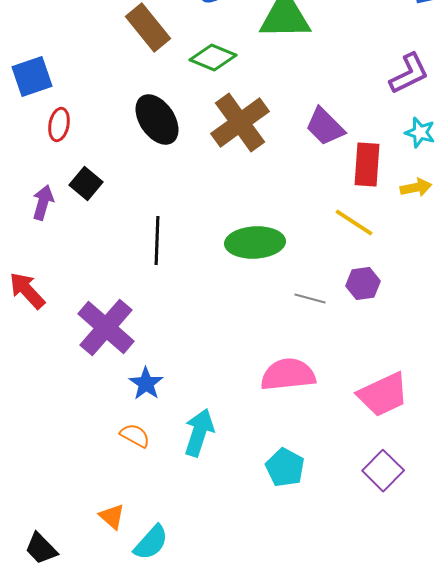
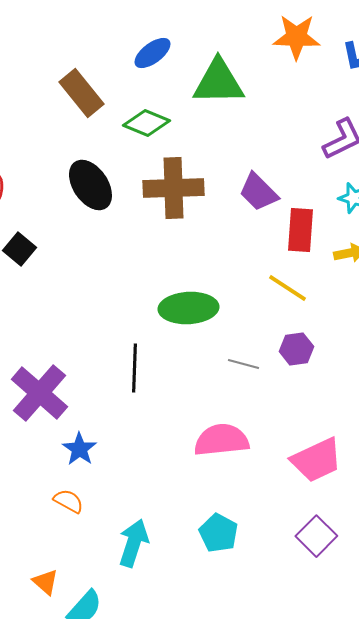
brown cross: (240, 122) -> (173, 188), turned 34
black line: (157, 240) -> (134, 368), moved
cyan arrow: (199, 432) -> (133, 543), moved

